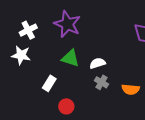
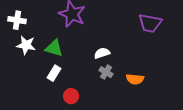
white cross: (28, 30) -> (17, 20), moved, turned 36
green triangle: (70, 58) -> (54, 48), moved

